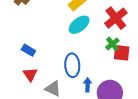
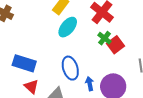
blue rectangle: (28, 50) -> (24, 63), size x1.6
red square: (122, 53) -> (116, 45), turned -30

